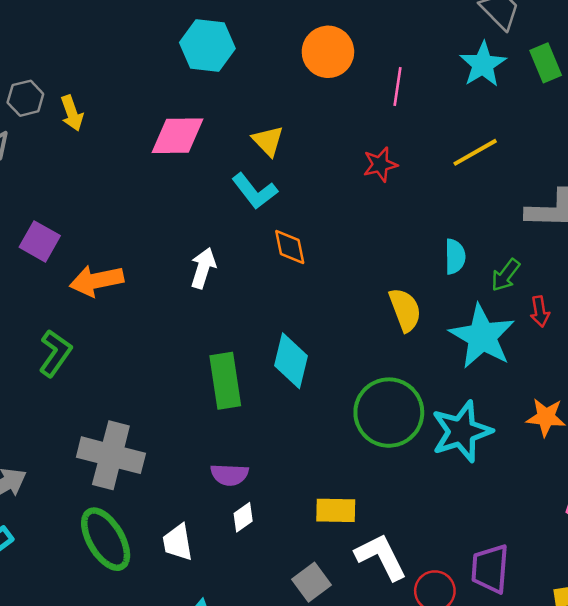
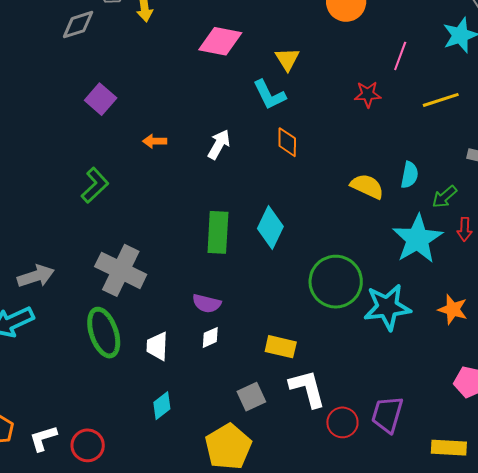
pink line: (398, 87) -> (400, 56), moved
orange arrow: (96, 281) -> (155, 141), moved, size x0.6
yellow semicircle: (405, 310) -> (367, 186), moved, turned -56

